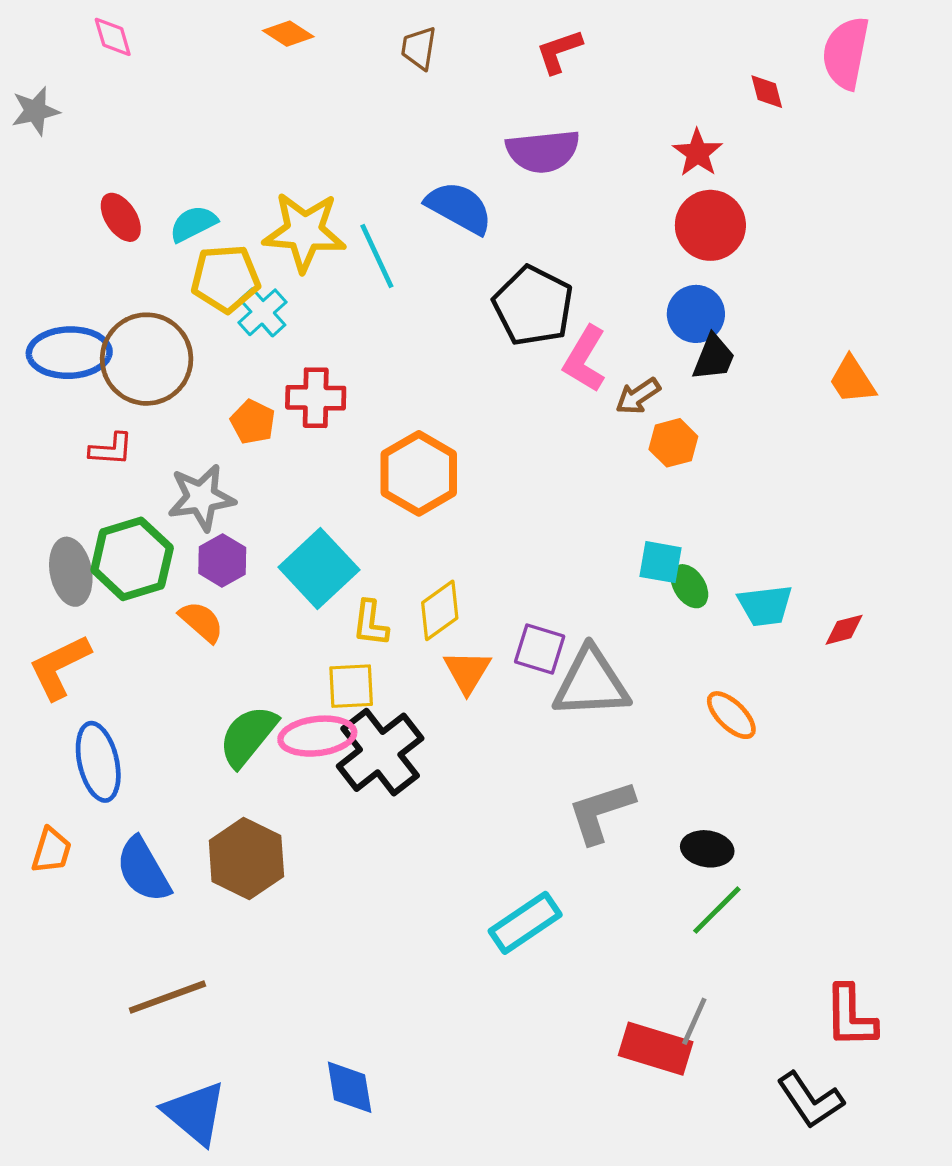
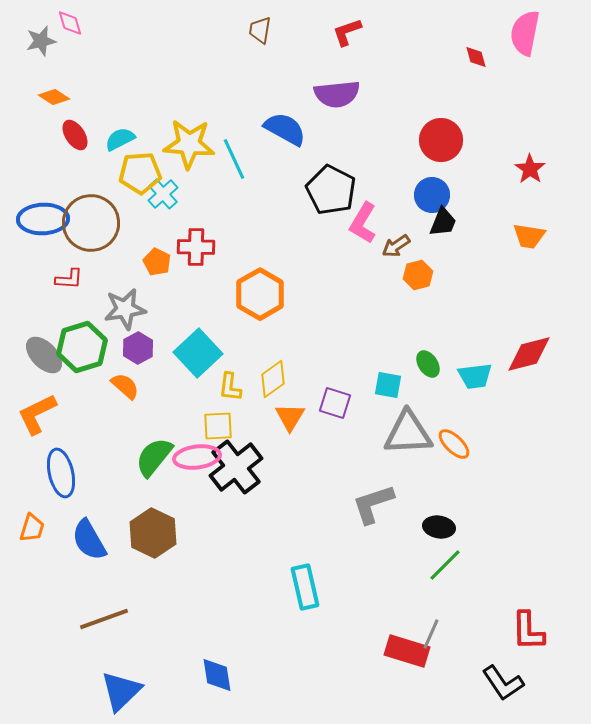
orange diamond: (288, 34) -> (54, 97), moved
gray star: (35, 111) -> (41, 41), moved
red star: (698, 153) -> (530, 169), moved
orange trapezoid: (852, 380) -> (529, 236), turned -48
cyan square: (660, 562) -> (388, 385), moved
gray ellipse: (71, 572) -> (44, 355), turned -33
red diamond: (844, 630) -> (529, 354), moved, size x1.8
gray triangle: (591, 683) -> (408, 433), moved
cyan rectangle: (525, 923) -> (305, 587), moved, turned -69
blue triangle: (195, 1113) -> (121, 691), turned 36

